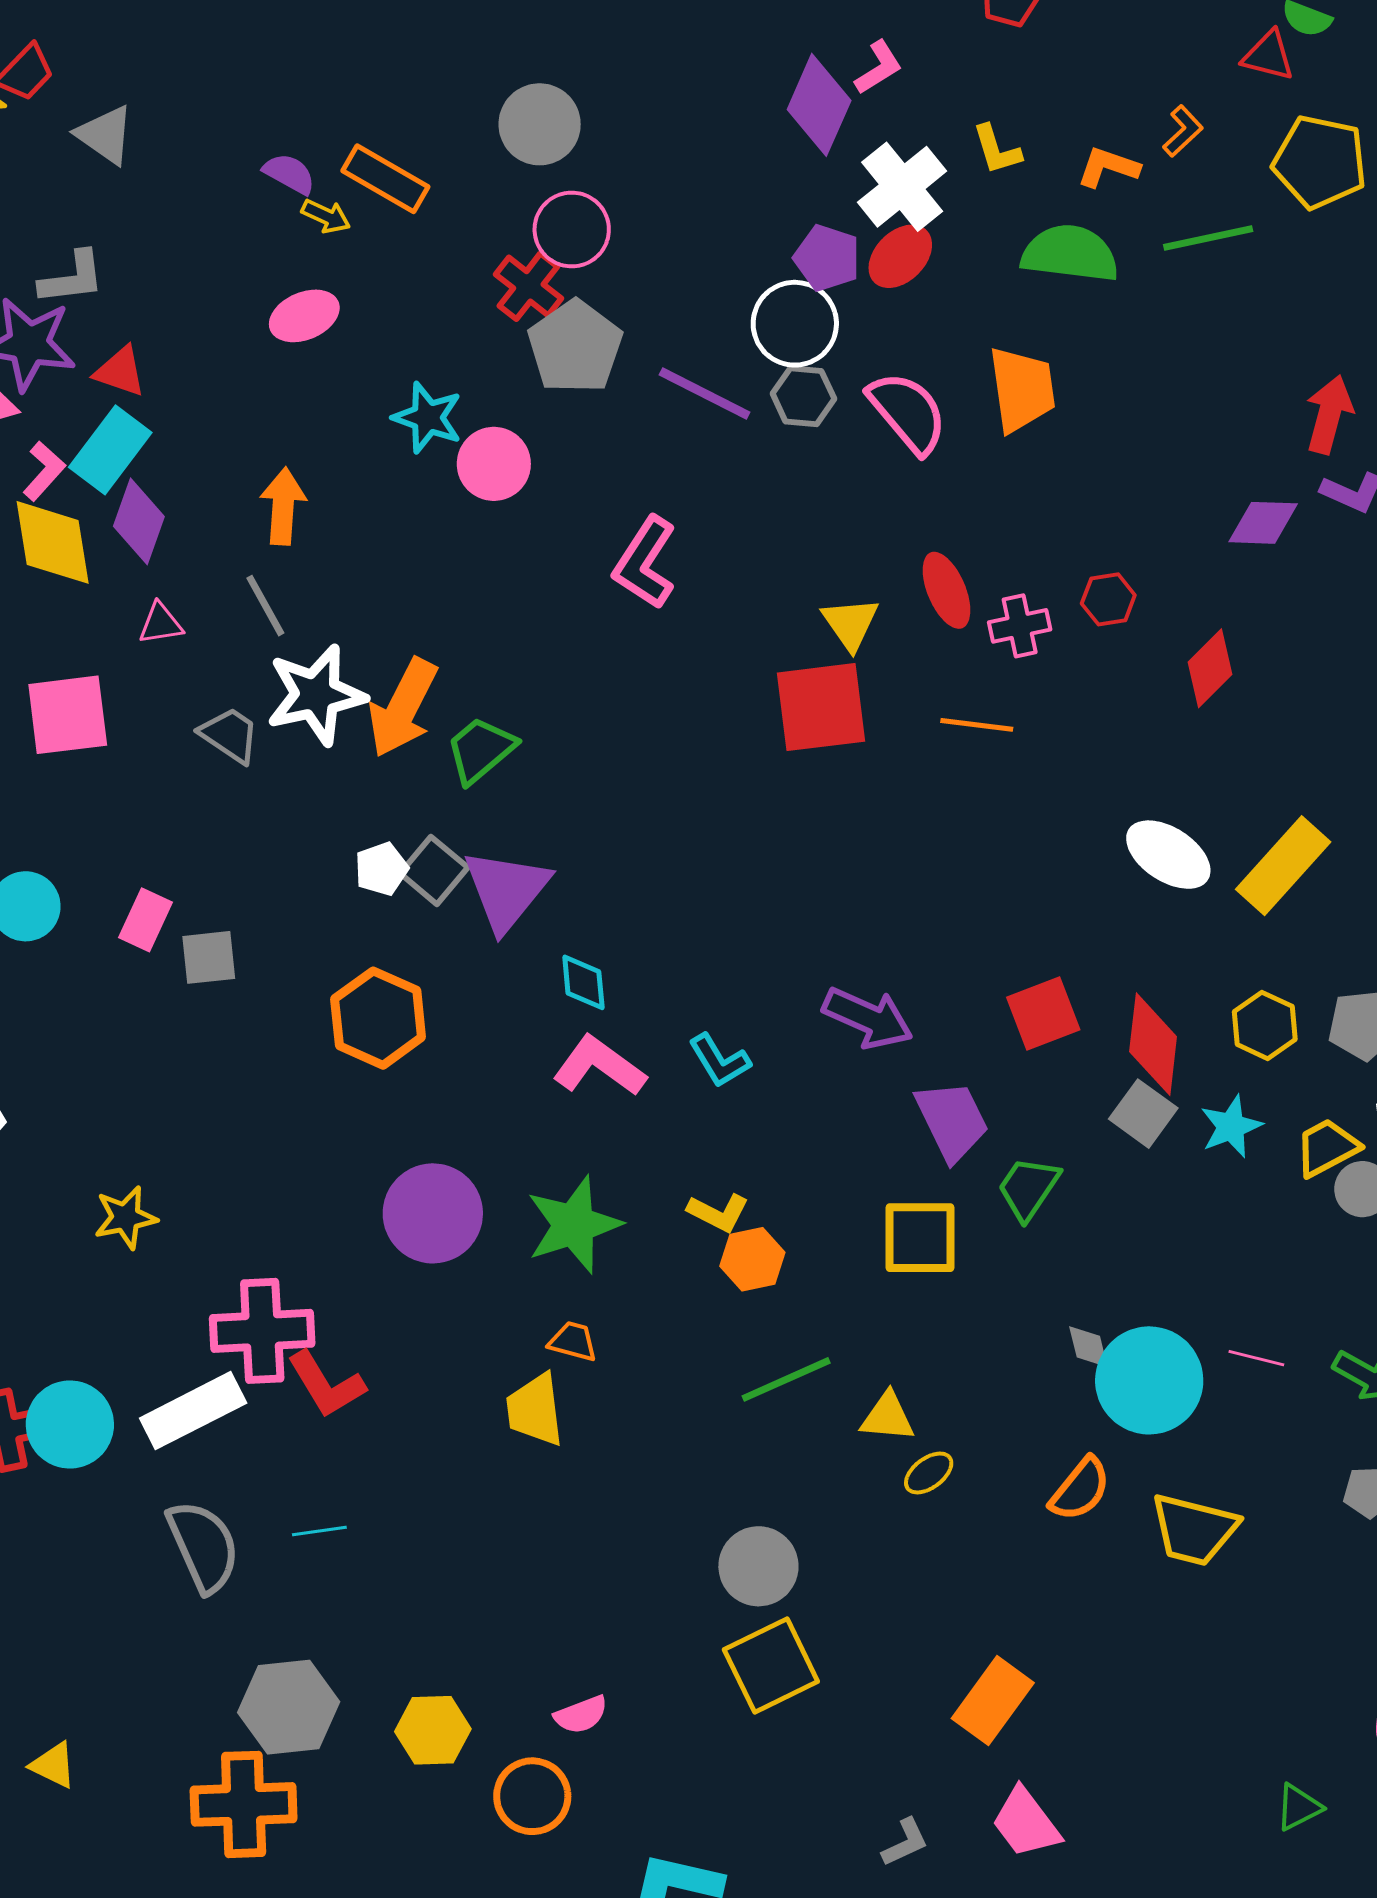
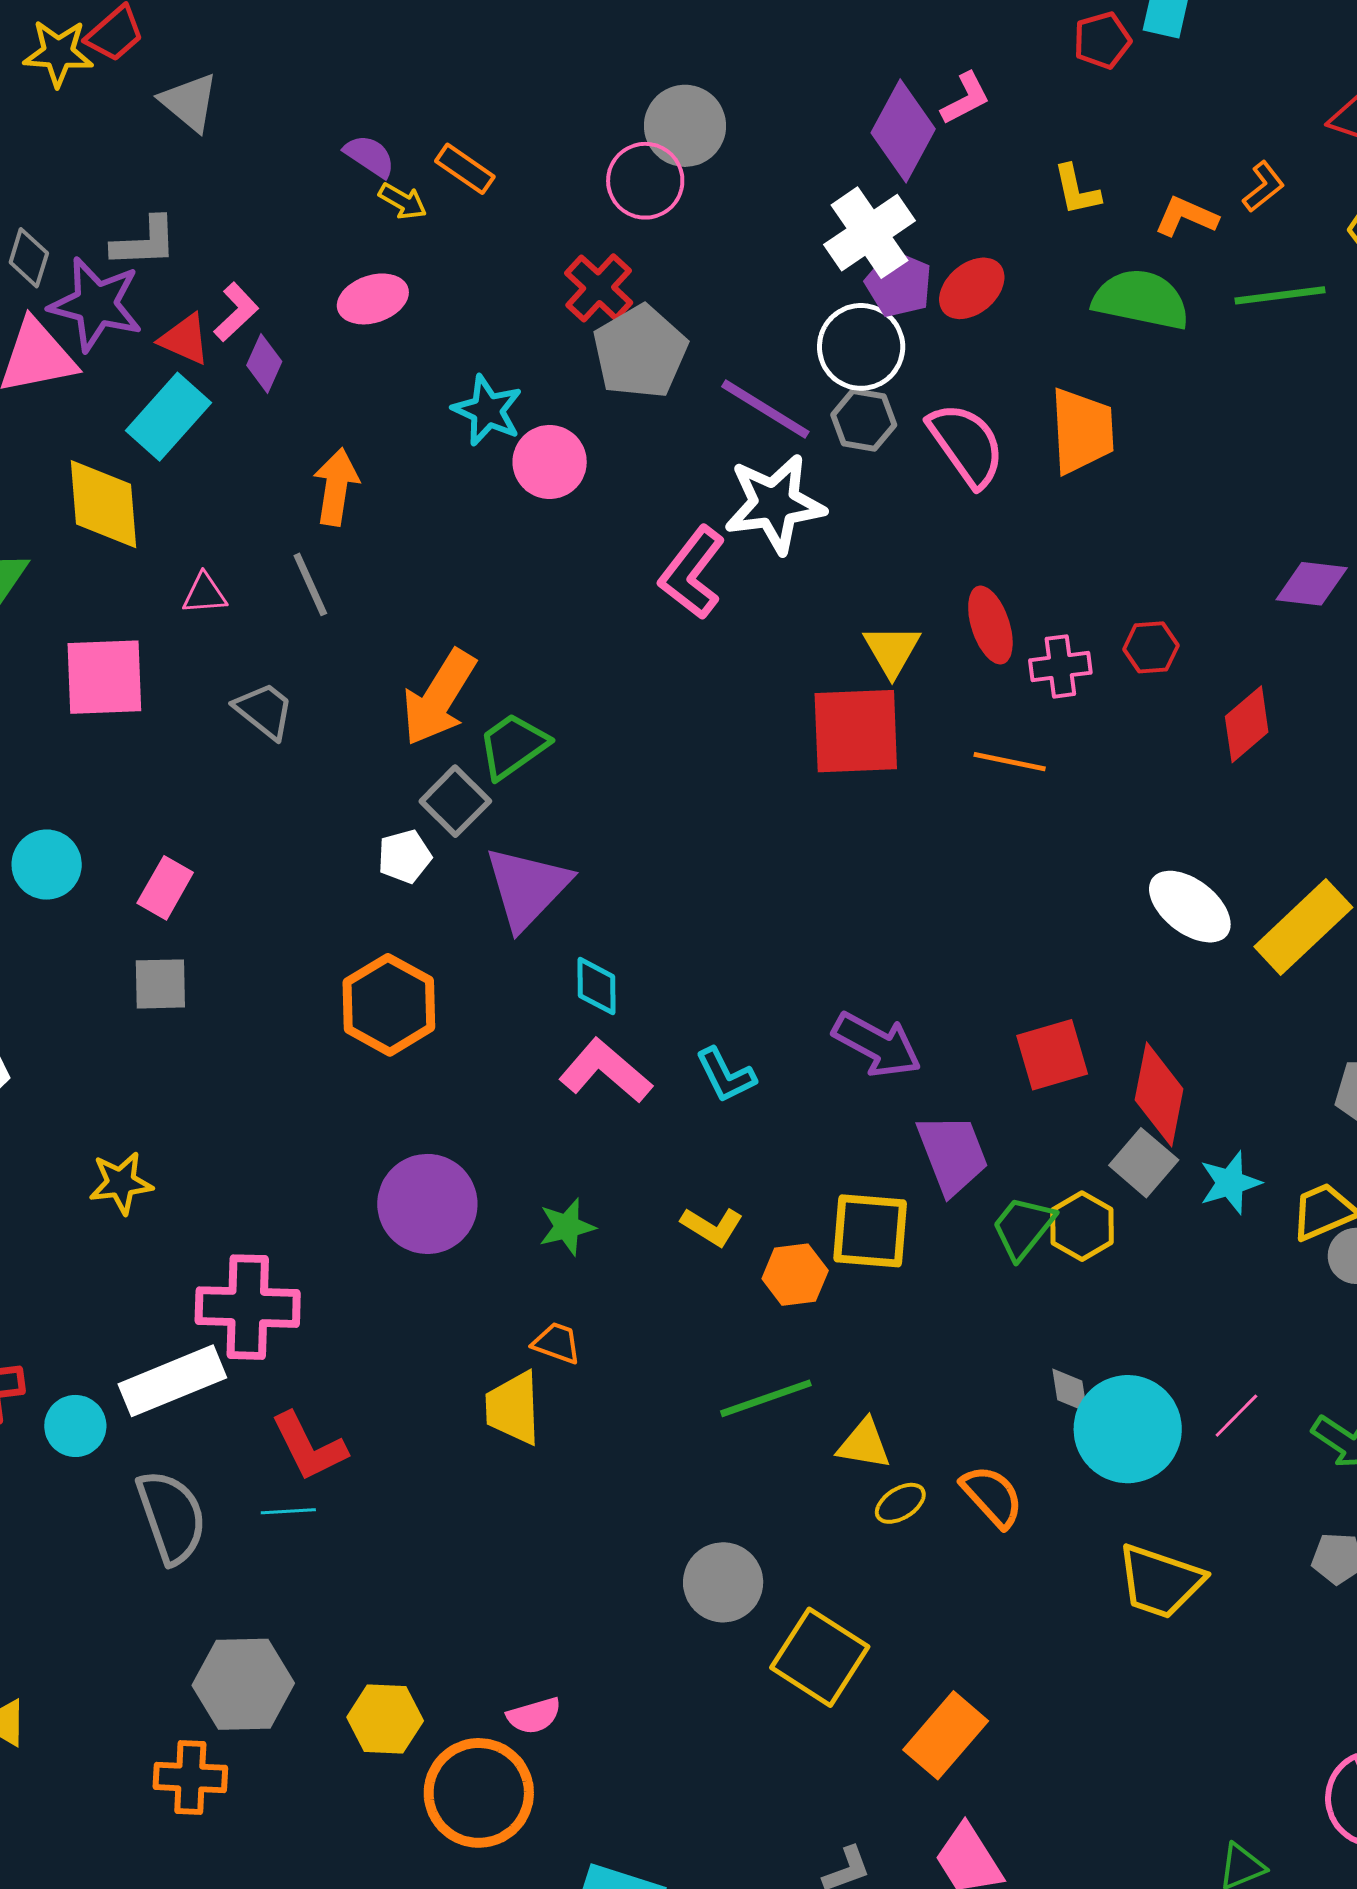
gray circle: (540, 124) -> (685, 126), moved
orange rectangle: (385, 179) -> (465, 169), size x0.7
white cross: (902, 187) -> (869, 233), moved
pink circle: (572, 229) -> (645, 181), moved
pink L-shape: (44, 471) -> (236, 312), moved
purple diamond: (139, 521) -> (264, 363), moved, size x0.7
white star: (316, 695) -> (775, 504), moved
gray square: (434, 870) -> (455, 801), moved
gray square: (209, 957) -> (160, 984), moved
yellow hexagon: (1265, 1025) -> (1082, 1226), moved
green star: (574, 1225) -> (567, 1227), size x0.6
yellow square: (920, 1238) -> (870, 1231), moved
orange hexagon: (752, 1259) -> (795, 1275), moved
pink line: (1256, 1358) -> (1236, 1416), turned -64
red L-shape: (326, 1384) -> (309, 1447), moved
cyan circle: (70, 1424) -> (75, 1426), moved, size x0.7
orange semicircle: (1080, 1489) -> (992, 1496), moved, turned -86
yellow square: (771, 1666) -> (820, 1657), moved, turned -36
orange circle: (532, 1796) -> (479, 1793), size x1.4
orange cross: (244, 1804) -> (190, 1777), size x0.7

